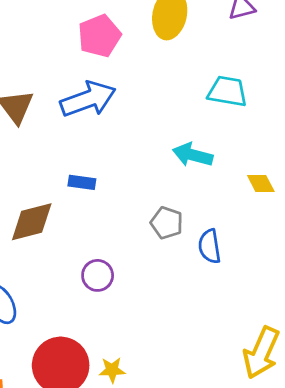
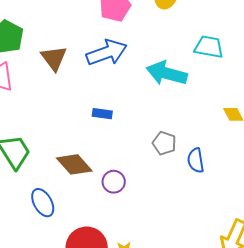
cyan arrow: (193, 155) -> (167, 73), moved, size x1.4
brown diamond: (32, 222) -> (74, 164), moved, turned 63

